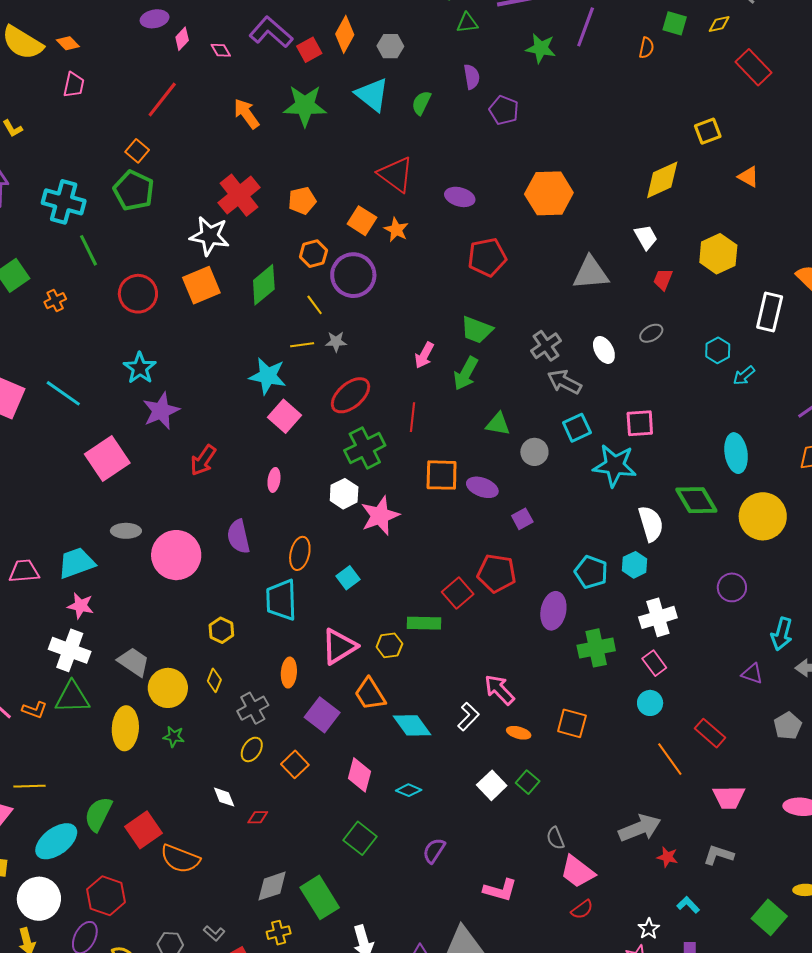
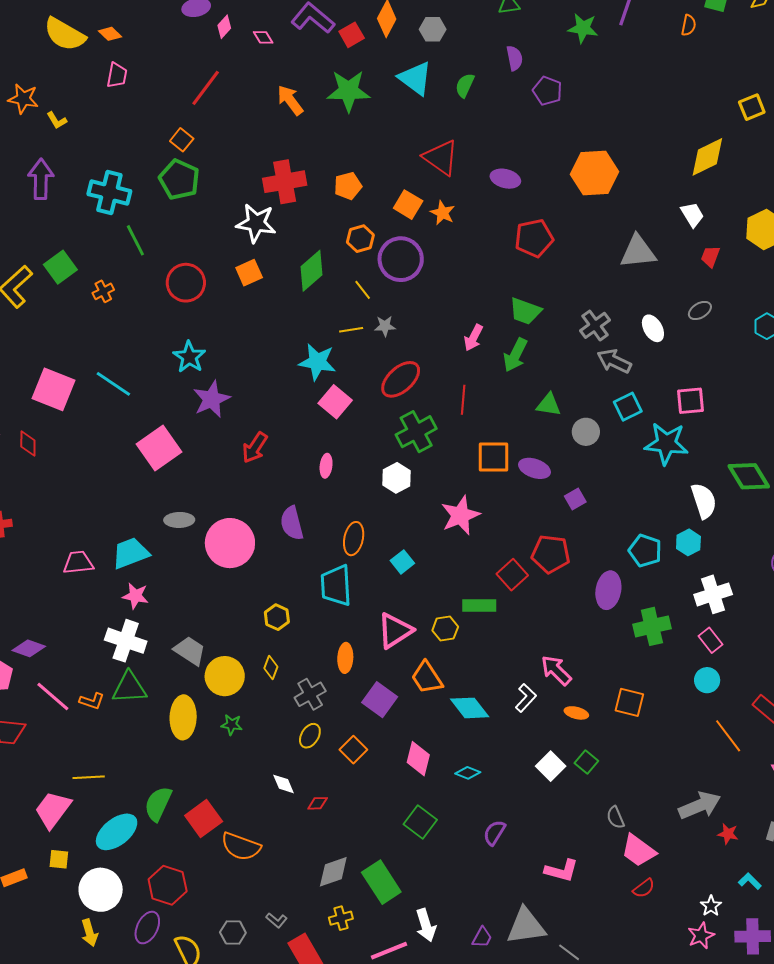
red cross: (239, 195) -> (285, 182), turned 30
orange square: (201, 285) -> (249, 273), size x0.7
pink star: (380, 516) -> (460, 515), moved

